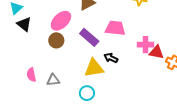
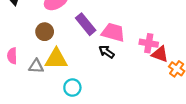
pink trapezoid: (115, 28) -> (113, 32), moved
brown circle: (56, 40) -> (45, 32), moved
yellow triangle: (94, 68) -> (56, 59), moved

